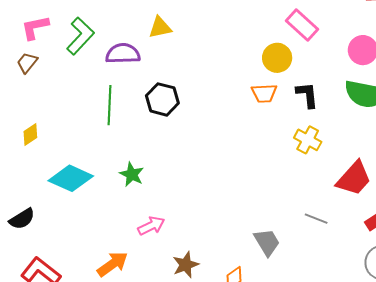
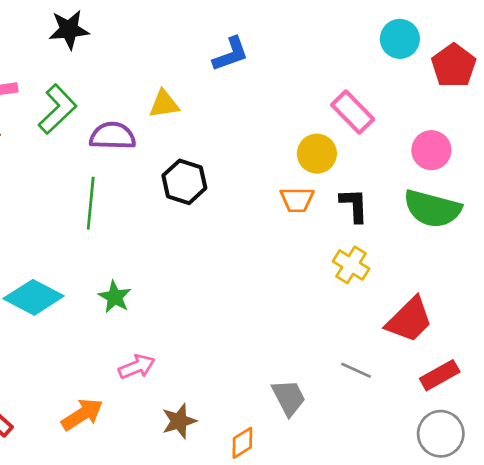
black hexagon: (162, 99) -> (184, 182), moved

